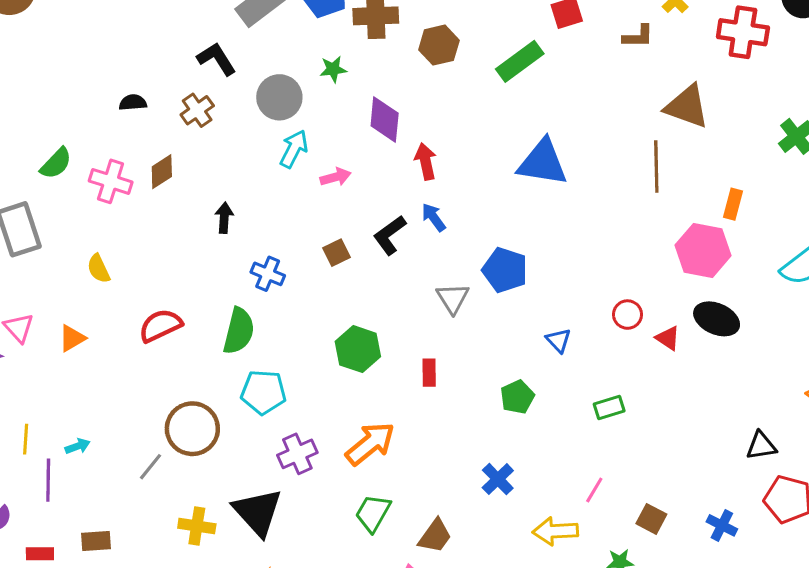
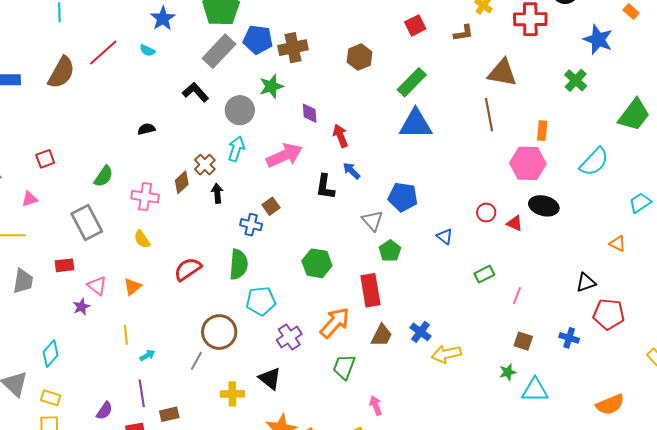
brown hexagon: (439, 45) -> (360, 57), moved
green rectangle: (520, 61) -> (412, 82), moved
green star: (333, 69) -> (271, 86), size x1.4
brown cross: (197, 110) -> (205, 165), moved
purple diamond: (385, 119) -> (310, 113), size x0.7
cyan arrow: (294, 149) -> (236, 149), moved
brown diamond: (162, 172) -> (182, 182), moved
pink arrow: (336, 177) -> (284, 155), size x1.8
pink cross: (111, 181) -> (145, 197), moved
black L-shape: (390, 235) -> (325, 187), turned -36
brown square: (336, 253) -> (271, 206), moved
red rectangle: (429, 373) -> (370, 290), moved, size x1.8
green pentagon: (517, 397) -> (390, 251), moved
yellow line: (26, 439) -> (126, 335), moved
purple line: (48, 480) -> (142, 393), moved
pink line: (594, 490) -> (517, 296), moved
black triangle: (258, 512) -> (270, 378), size x0.7
yellow arrow: (555, 531) -> (446, 354), moved
brown trapezoid: (435, 536) -> (382, 335), moved

